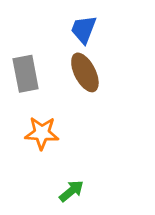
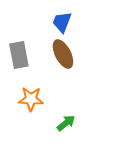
green arrow: (71, 191) -> (66, 123), moved

